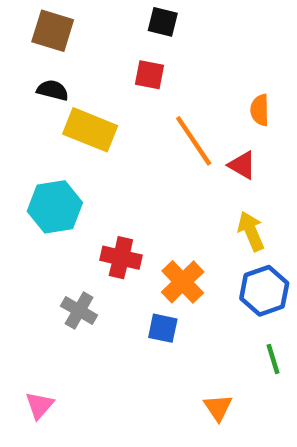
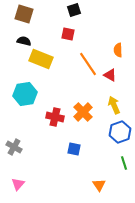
black square: (163, 22) -> (74, 10), turned -32
orange cross: (183, 282) -> (83, 112), moved
gray cross: (79, 311) -> (14, 147), moved

